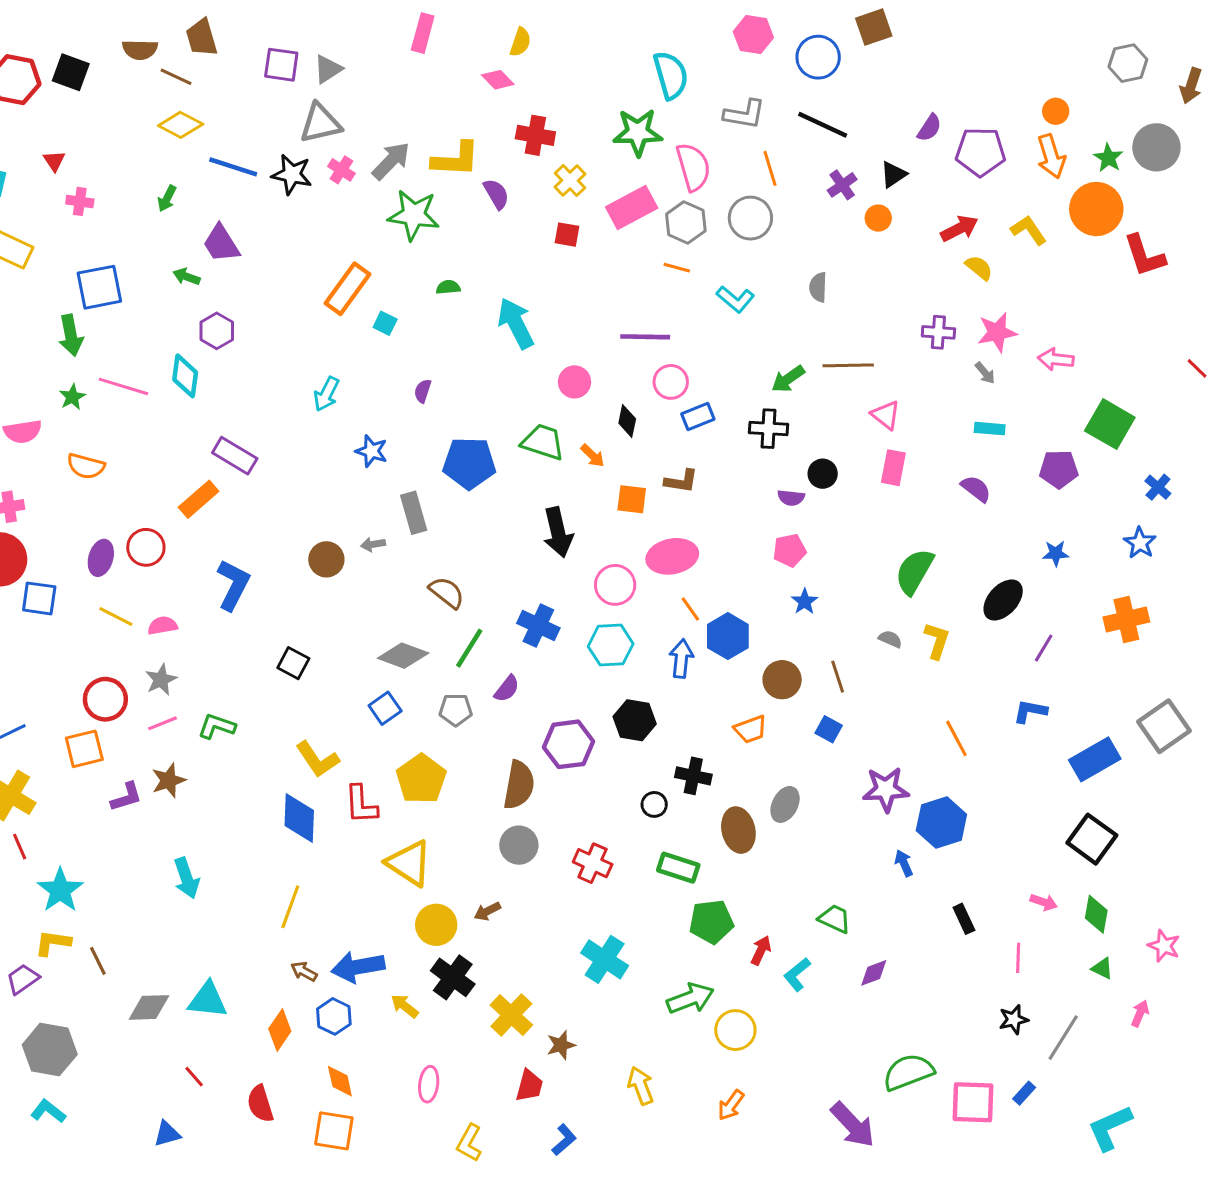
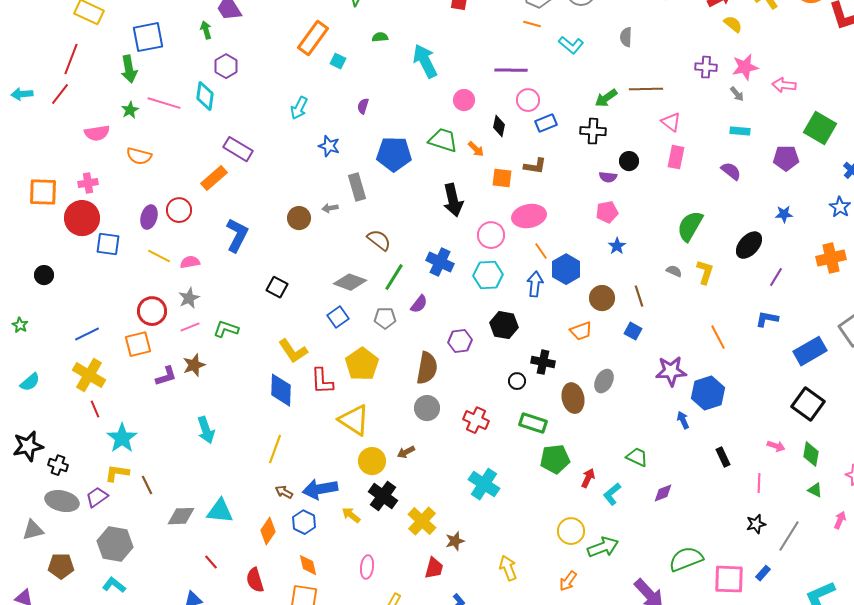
green arrow: (187, 277) -> (206, 30), turned 54
purple hexagon: (568, 744) -> (460, 341), size x0.7
green arrow: (690, 998) -> (603, 547), moved

